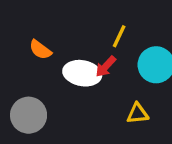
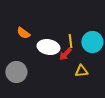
yellow line: (119, 36) -> (70, 41), moved, turned -32
red arrow: (106, 66) -> (65, 54), moved

